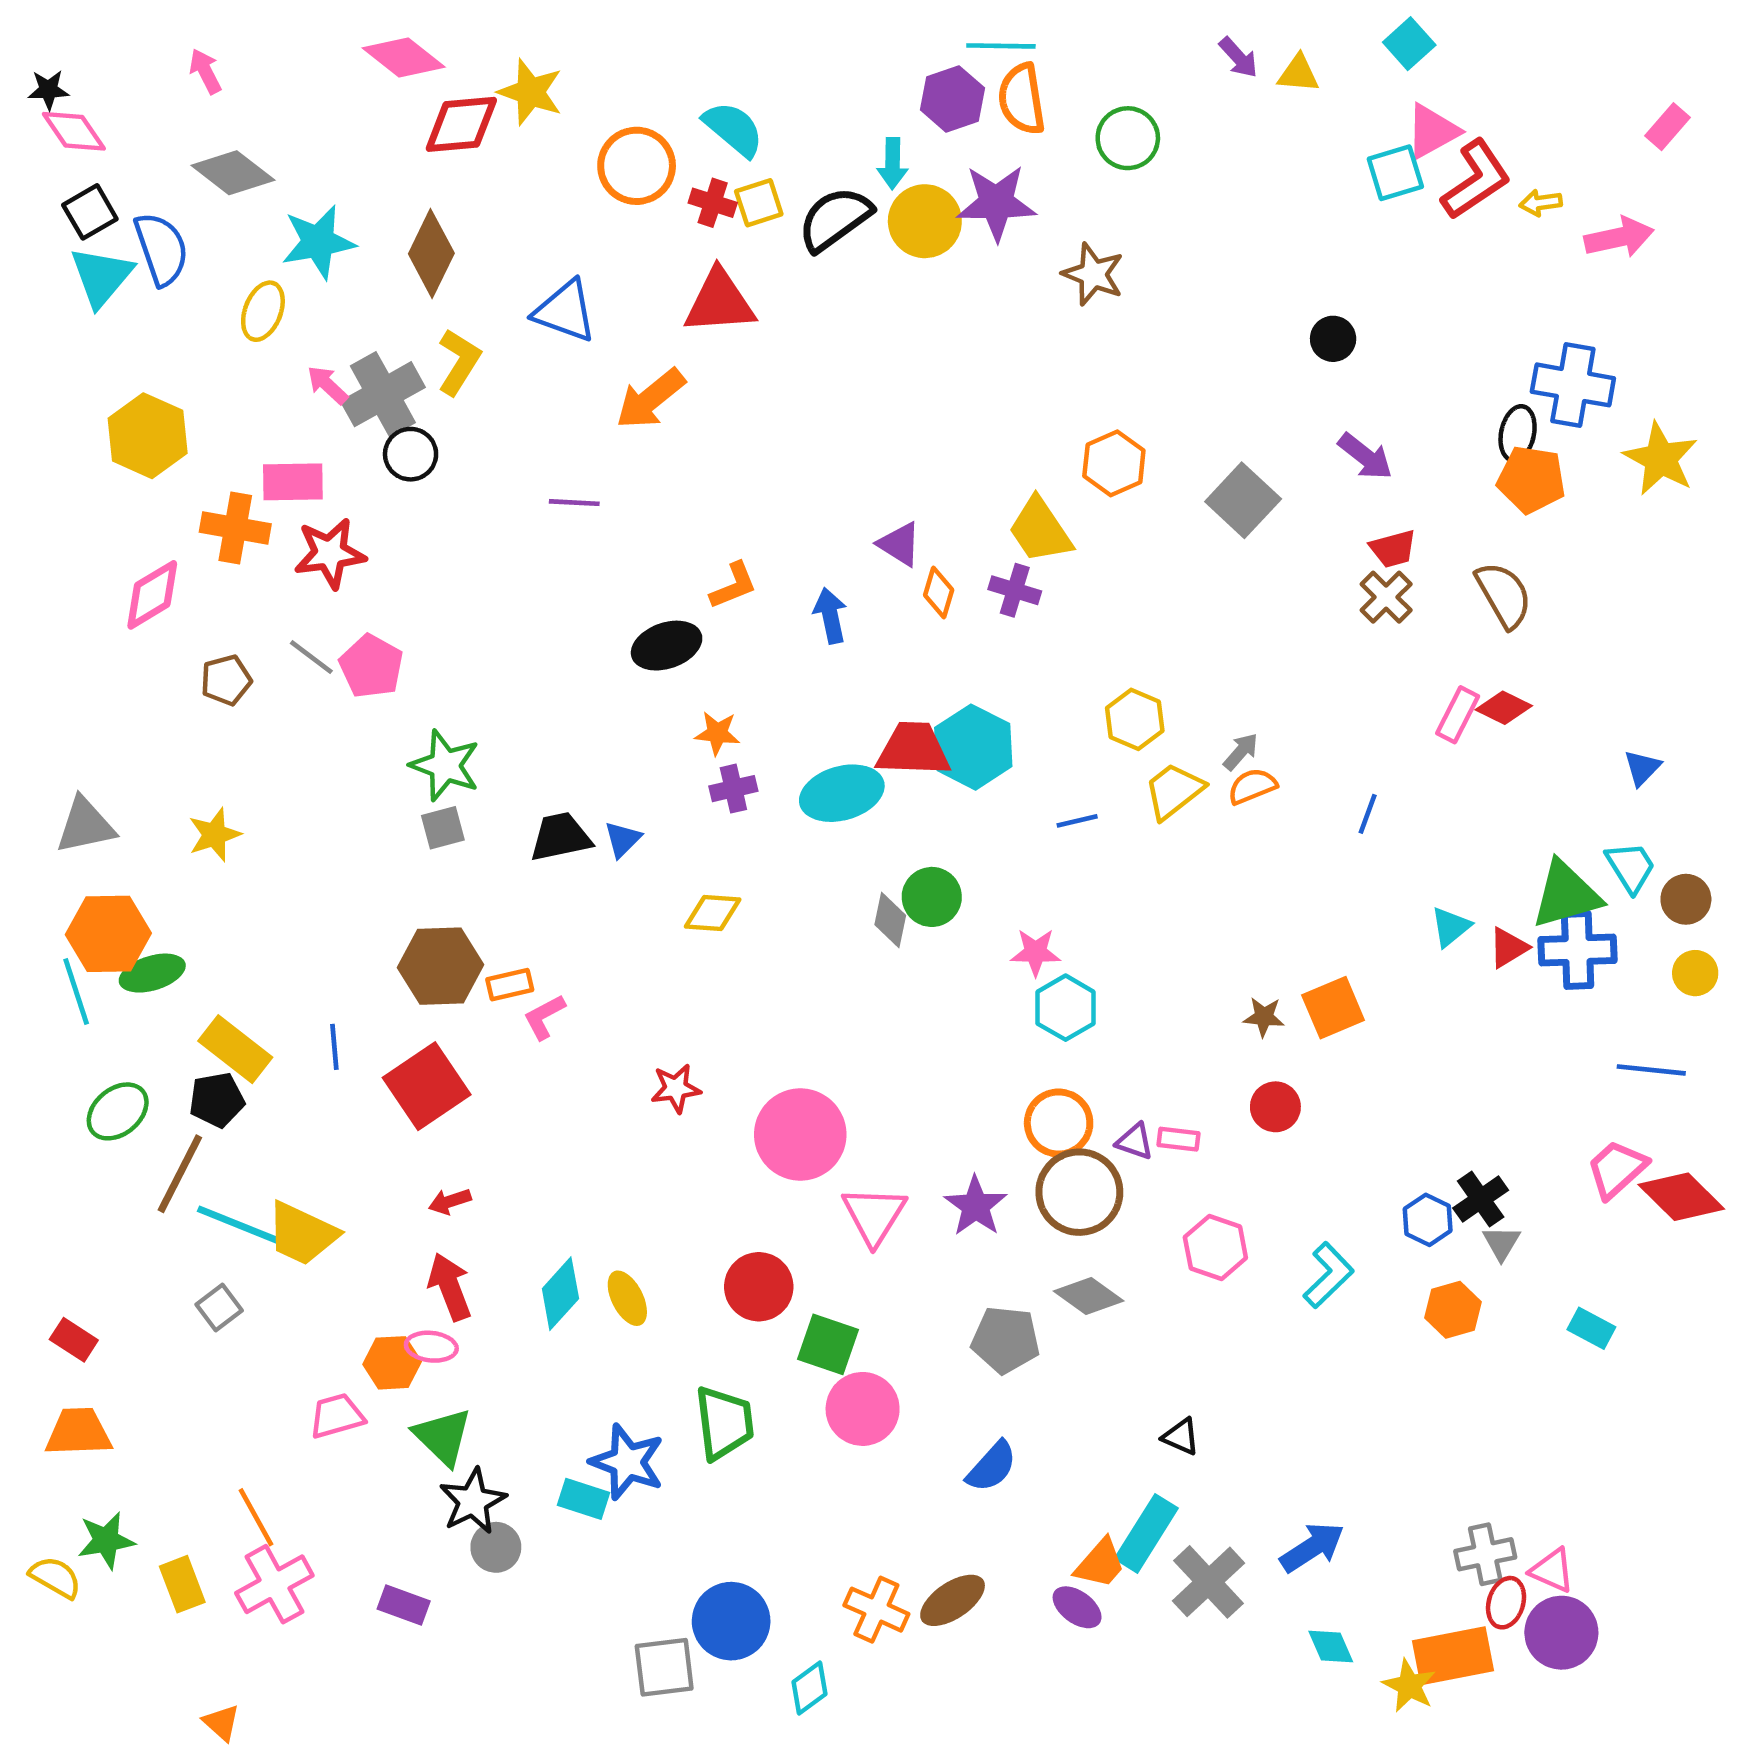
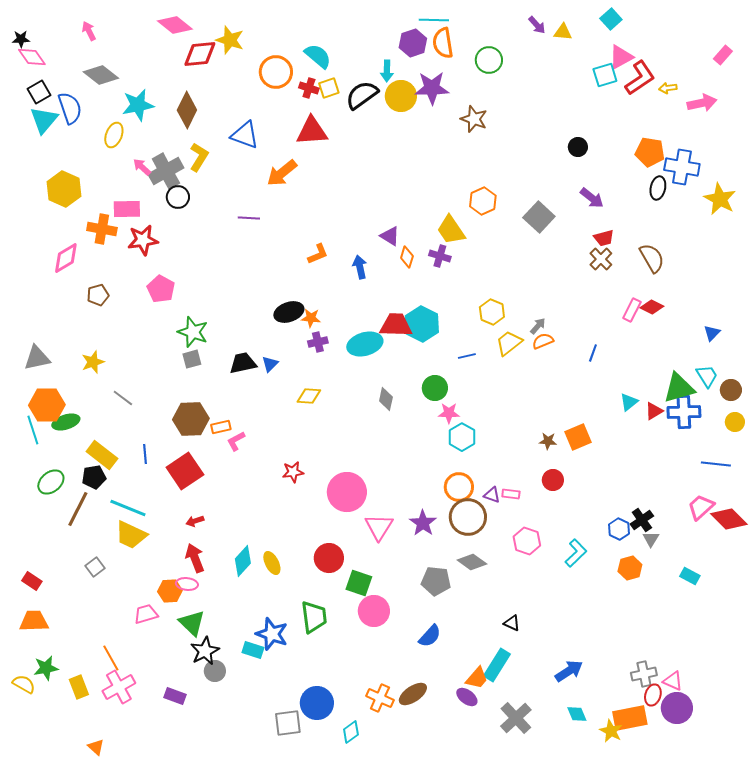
orange pentagon: (1531, 480) -> (650, 152), moved
black ellipse: (667, 646) -> (289, 312), moved
gray line: (311, 657) -> (123, 398), moved
green circle: (932, 897) -> (435, 388), moved
cyan line: (238, 1224) -> (128, 508), moved
gray cross: (1209, 1582) -> (516, 718), moved

